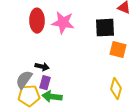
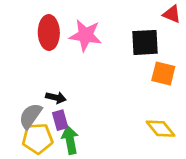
purple rectangle: (45, 83) -> (60, 120), turned -32
yellow diamond: (116, 89) -> (160, 129), turned -55
green arrow: (52, 97) -> (70, 140), turned 72

